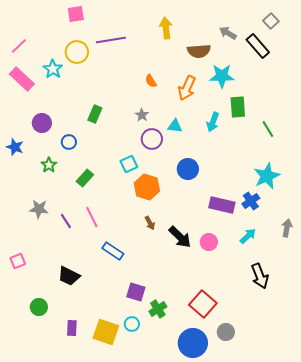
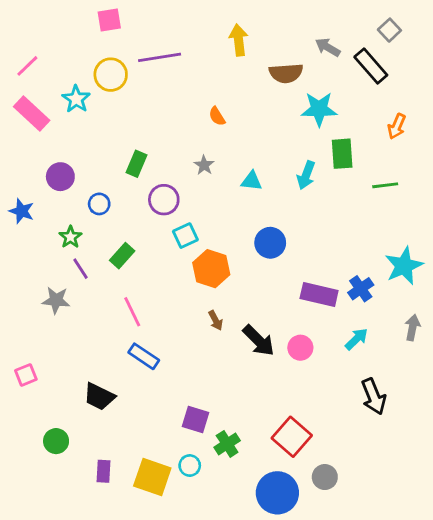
orange arrow: (187, 88) -> (397, 126), moved, size x0.7
green line: (268, 129) -> (385, 185), turned -66
purple circle: (152, 139) -> (164, 200), moved
cyan star: (267, 176) -> (404, 266), moved
purple line: (66, 221) -> (80, 269), moved
blue rectangle: (113, 251) -> (144, 356), moved

